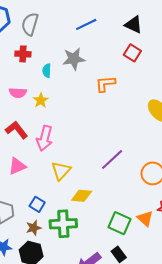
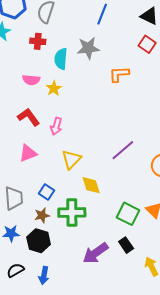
blue line: (86, 24) -> (102, 14), turned -45
cyan semicircle: (47, 71) -> (61, 59), size x1.5
pink arrow: (45, 138) -> (56, 126), size x0.7
yellow diamond: (82, 196) -> (91, 185), turned 65

